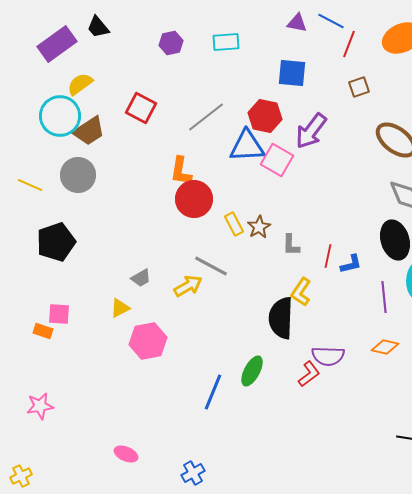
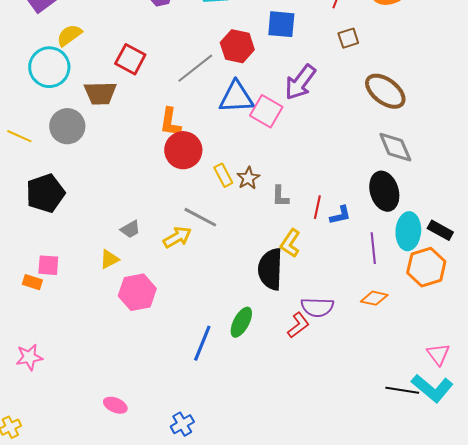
red hexagon: (265, 116) -> (237, 46), moved
brown trapezoid: (89, 131) -> (100, 93), moved, turned 32

